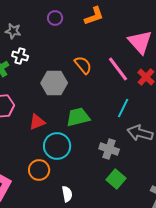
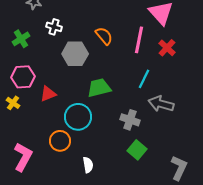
white cross: (20, 56) -> (54, 27), moved
pink line: (118, 69) -> (139, 40), turned 48
red triangle: (37, 122) -> (48, 94), moved

